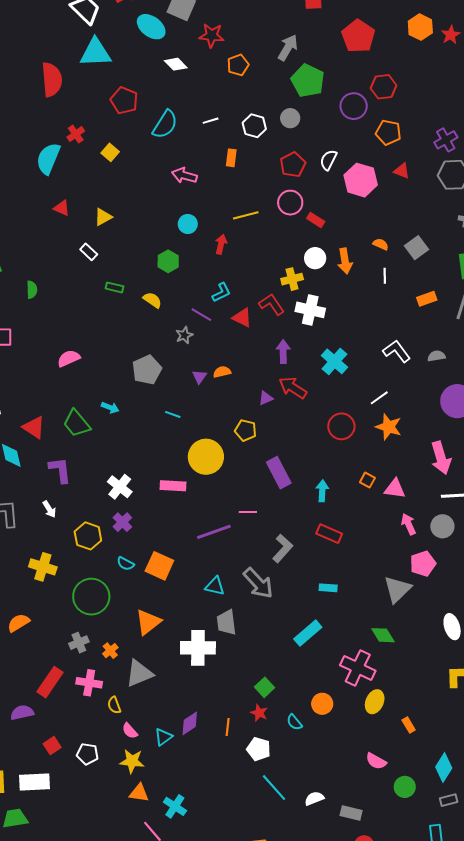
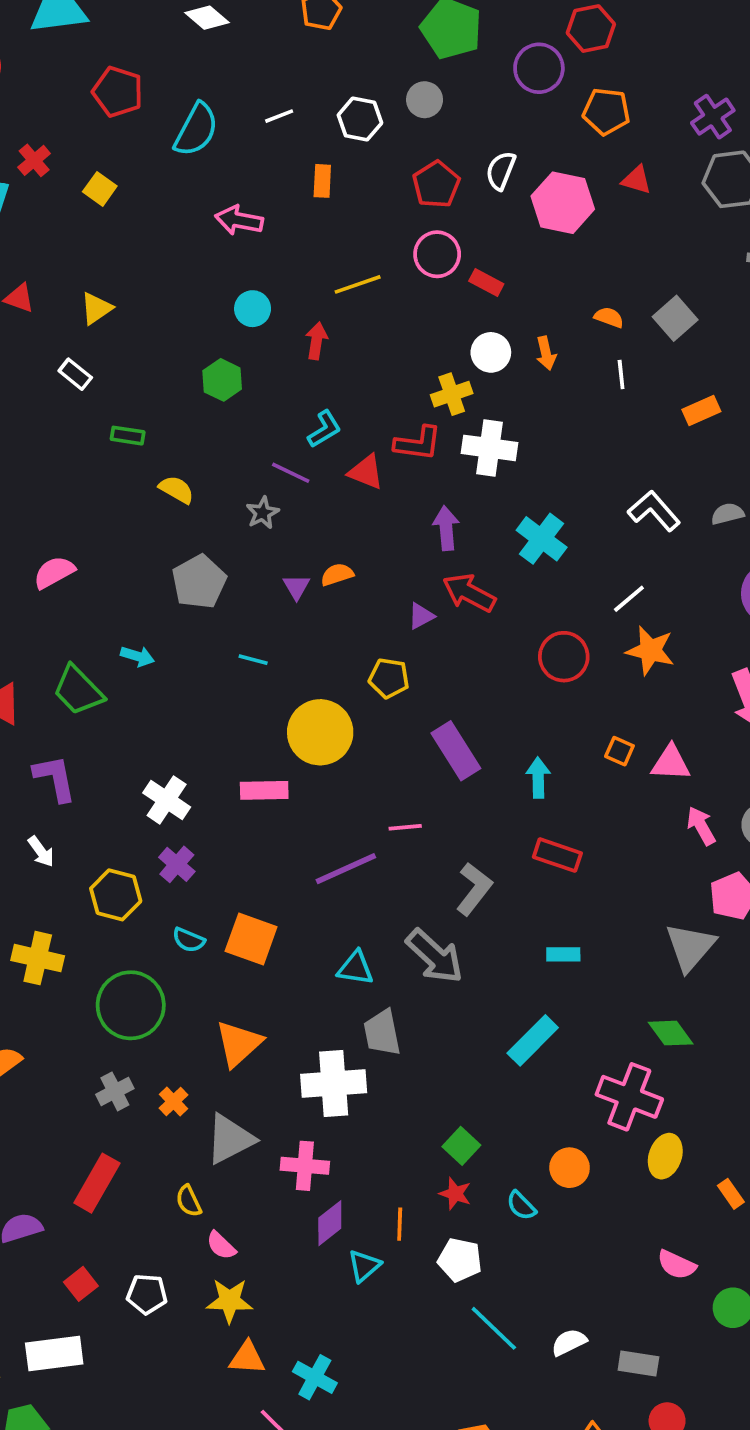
orange arrow: (345, 261) -> (546, 353), size x0.7
yellow semicircle: (152, 300) -> (177, 490), moved
red L-shape: (272, 304) -> (418, 443), turned 136
red rectangle: (50, 682) -> (97, 1183), moved
pink cross: (89, 683) -> (305, 1166), moved
cyan triangle: (163, 737) -> (364, 1266), moved

